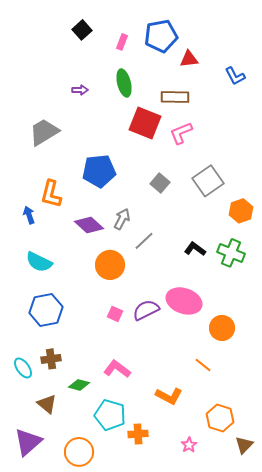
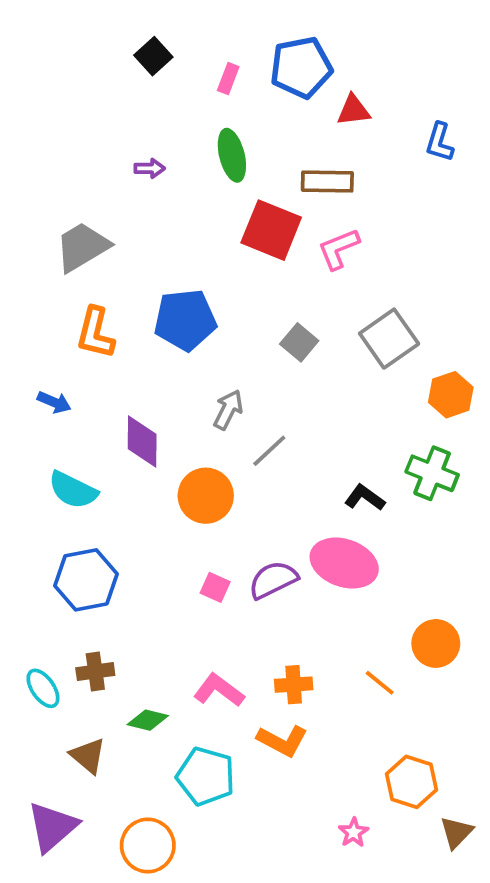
blue L-shape: (235, 76) -> (440, 142), turned 45
orange L-shape: (51, 194) -> (95, 333), moved
blue arrow: (29, 215) -> (54, 402), turned 132
purple diamond: (89, 225) -> (142, 441), moved, turned 48
black L-shape: (195, 249) -> (365, 498), moved
orange circle: (222, 328) -> (436, 643), moved
orange L-shape: (169, 396) -> (282, 741), moved
orange cross: (138, 434) -> (294, 685), moved

